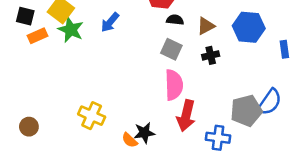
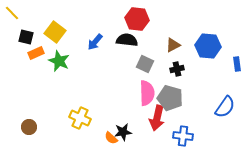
black semicircle: (175, 20) -> (127, 40), moved, size x1.5
green star: (71, 30) -> (59, 61), moved
gray pentagon: (246, 111) -> (170, 98), moved, turned 30

